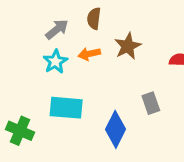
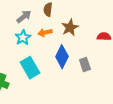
cyan rectangle: (66, 108) -> (30, 68), turned 55
blue diamond: (115, 129) -> (62, 57), moved

